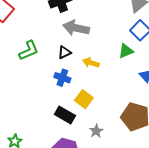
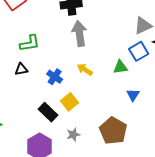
gray arrow: (76, 28) -> (79, 34), turned 55
black triangle: (64, 52) -> (21, 69), moved

